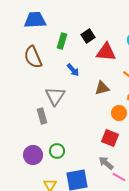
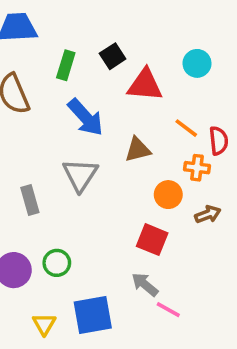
blue arrow: (73, 70) -> (86, 117), size x1.6
gray triangle: (55, 96) -> (80, 175), moved

